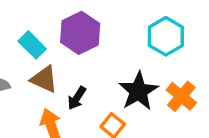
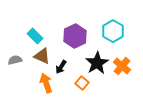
purple hexagon: (80, 33) -> (75, 36), moved

